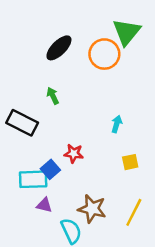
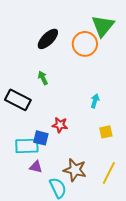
blue square: (50, 169) -> (41, 138), turned -35

